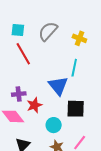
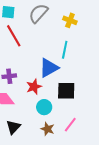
blue triangle: (58, 86) -> (49, 68), turned 40
red star: (34, 105) -> (34, 87), moved

